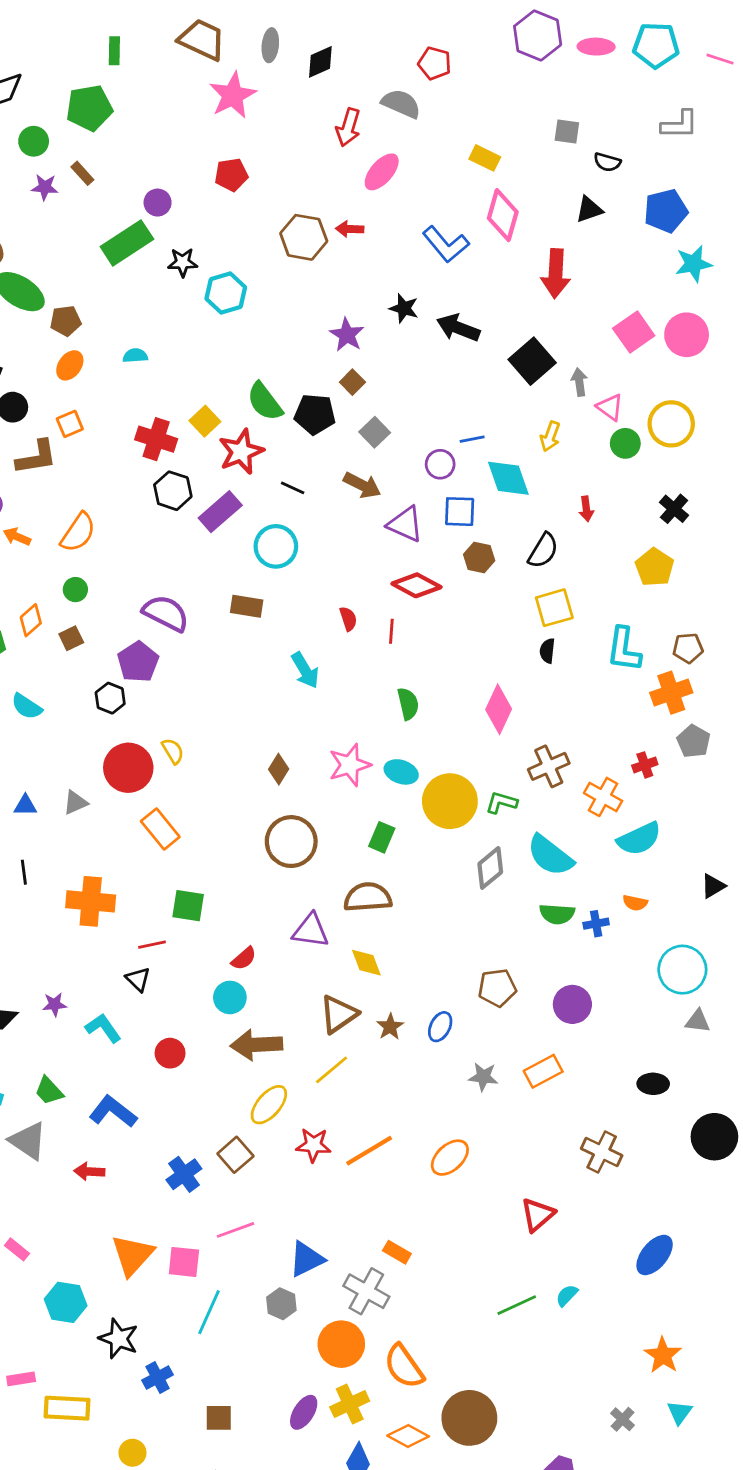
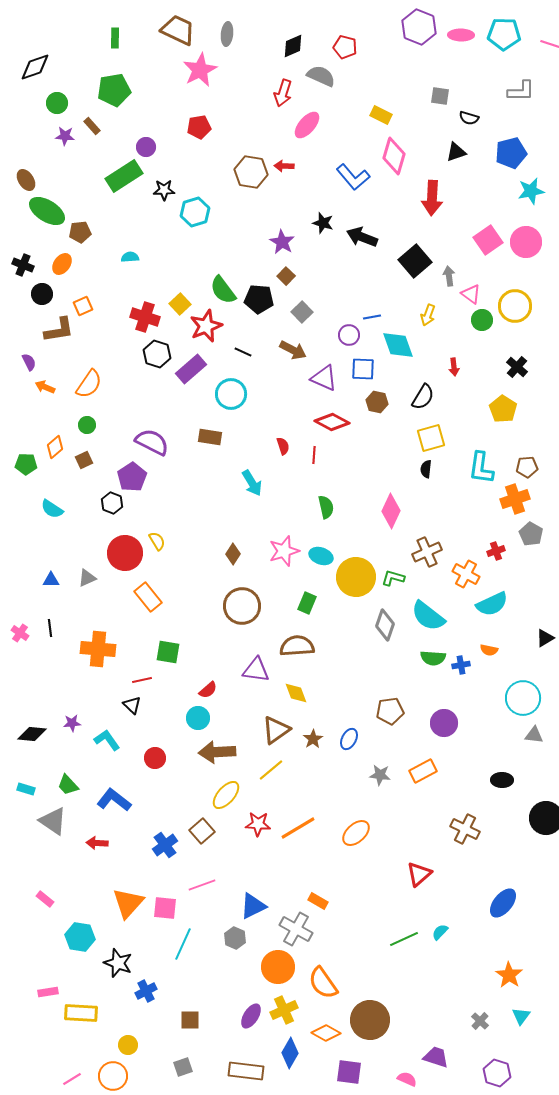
black diamond: (320, 62) -> (293, 46), moved
green pentagon: (89, 108) -> (114, 90), moved
orange ellipse: (70, 365) -> (62, 264), moved
gray diamond: (490, 868) -> (385, 625), turned -32

